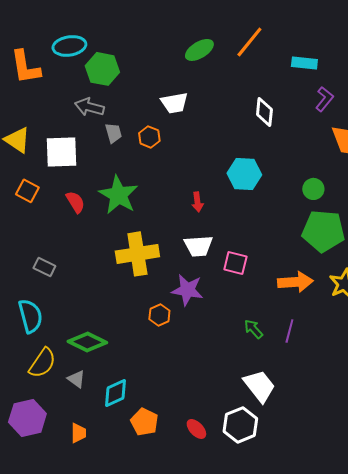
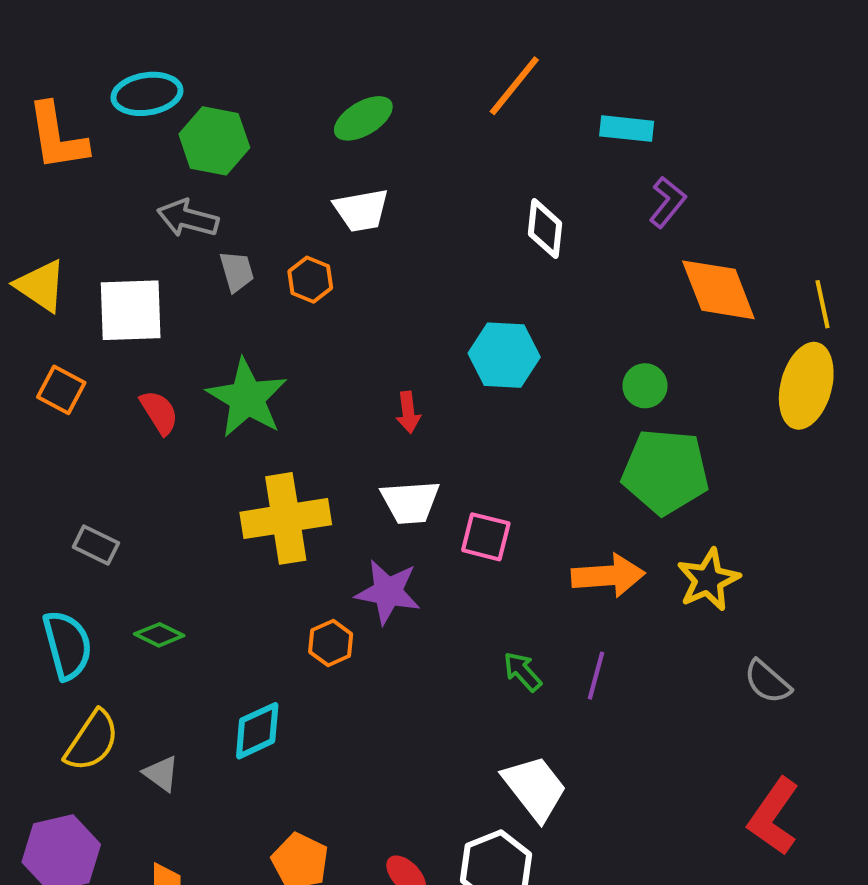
green ellipse: (199, 50) -> (363, 118), moved
green diamond: (87, 342) -> (159, 635), moved, size x0.6
cyan diamond: (115, 393) -> (257, 731), moved

